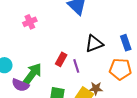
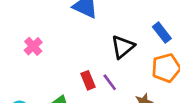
red rectangle: (61, 59) -> (88, 80), turned -32

